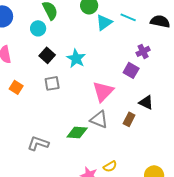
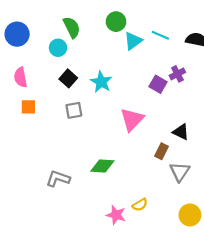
purple square: (131, 70) -> (158, 84), moved
orange square: (16, 87) -> (28, 107), moved, turned -32
gray triangle: (99, 119) -> (180, 172), moved, turned 42

